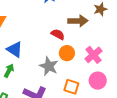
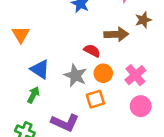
gray star: (49, 66) -> (75, 76), moved
orange square: (71, 87) -> (95, 99), moved, turned -35

